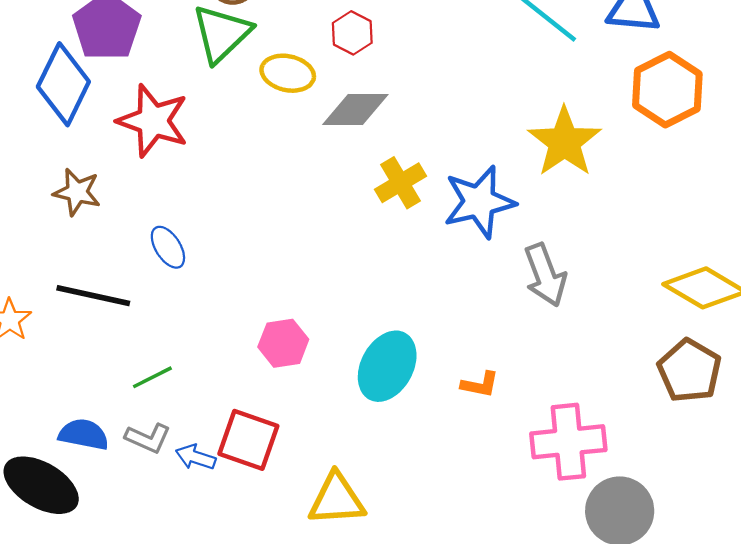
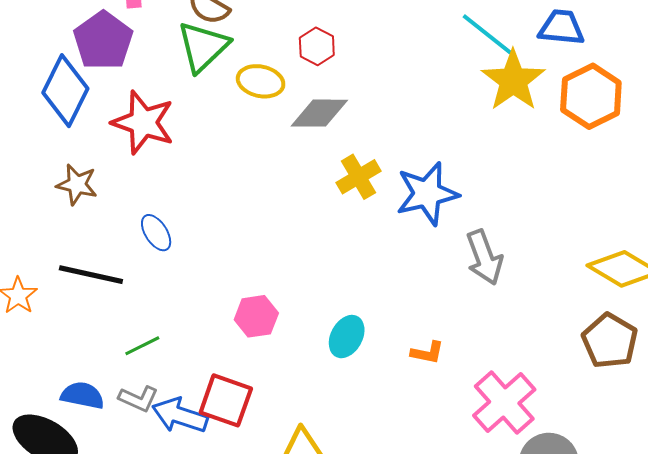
yellow star: (564, 142) -> (513, 80), moved
cyan ellipse: (387, 366) -> (347, 337), size x0.7
pink cross: (568, 442) -> (504, 402), turned -36
blue arrow: (196, 457) -> (180, 415), size x1.6

